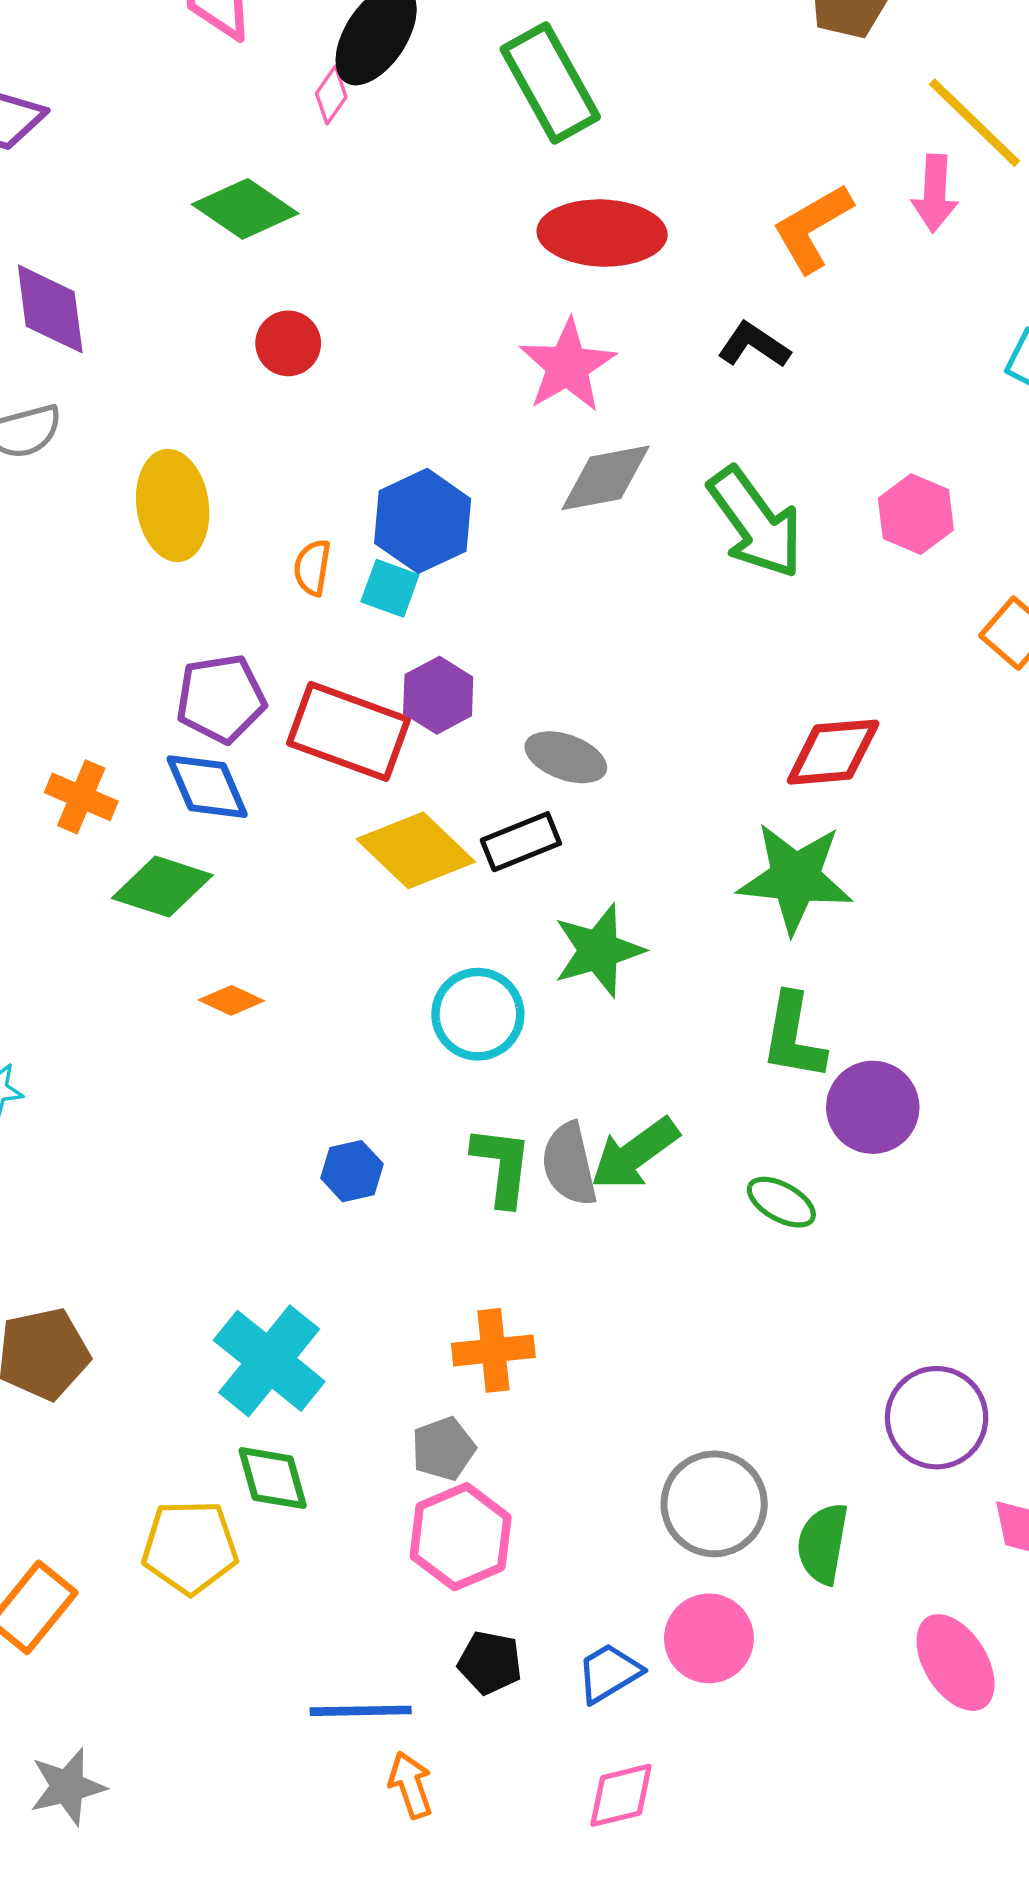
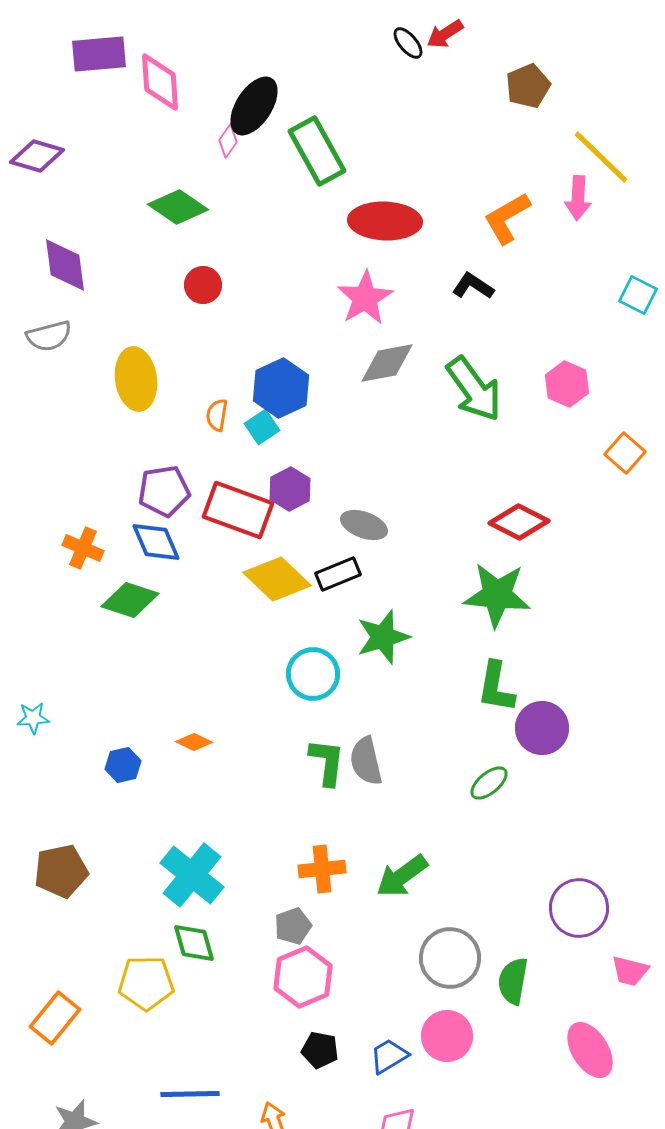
green rectangle: (550, 83) -> (317, 151), moved
cyan square: (390, 588) -> (262, 427), turned 36
red diamond: (833, 752) -> (519, 522), turned 32
orange diamond: (231, 1000) -> (194, 742), moved
green arrow: (635, 1154) -> (402, 876), moved
blue hexagon: (352, 1171) -> (123, 765), moved
green ellipse: (781, 1202) -> (489, 783), turned -69
blue line: (361, 1711) -> (190, 1094), moved

